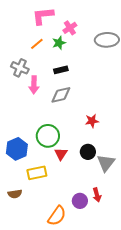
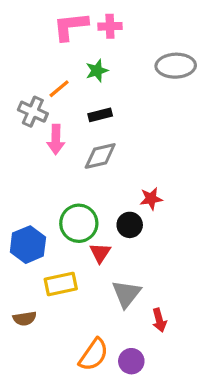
pink cross: (70, 28) -> (110, 26), moved, turned 32
orange line: (37, 44) -> (59, 89), moved
black circle: (88, 152) -> (130, 225), moved
gray triangle: (106, 163) -> (126, 294), moved
purple circle: (80, 201) -> (131, 361), moved

